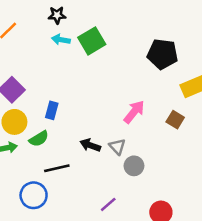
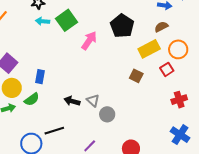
black pentagon: (162, 54) -> (122, 26), turned 30
pink arrow: (134, 112) -> (89, 41), moved
black line: (57, 168) -> (54, 131), moved

